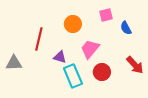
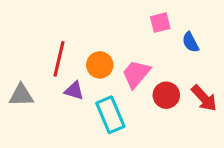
orange circle: (73, 24) -> (100, 65), moved
purple triangle: (60, 57) -> (74, 91), moved
red circle: (102, 72) -> (166, 95), moved

